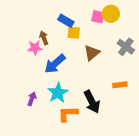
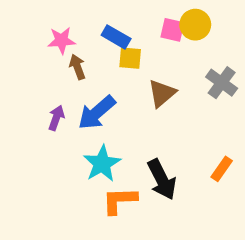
pink star: (35, 48) -> (62, 40), moved
orange rectangle: (120, 85) -> (222, 169), moved, turned -48
purple arrow: (32, 99) -> (56, 118), moved

